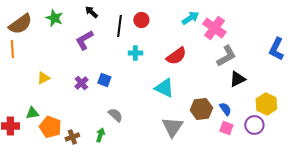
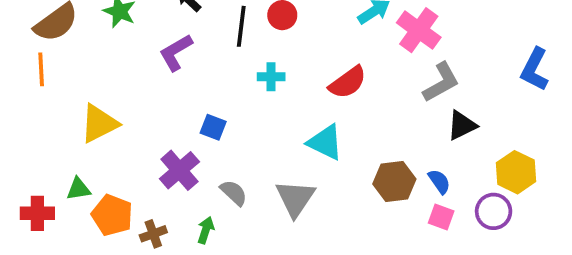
yellow triangle: (43, 78) -> (99, 124), size x1.6
purple cross: (81, 83) -> (179, 170), moved, size x1.5
gray triangle: (172, 127) -> (295, 198), moved

